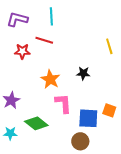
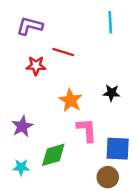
cyan line: (51, 16) -> (110, 22), moved
green diamond: (36, 123) -> (53, 155), turned -55

